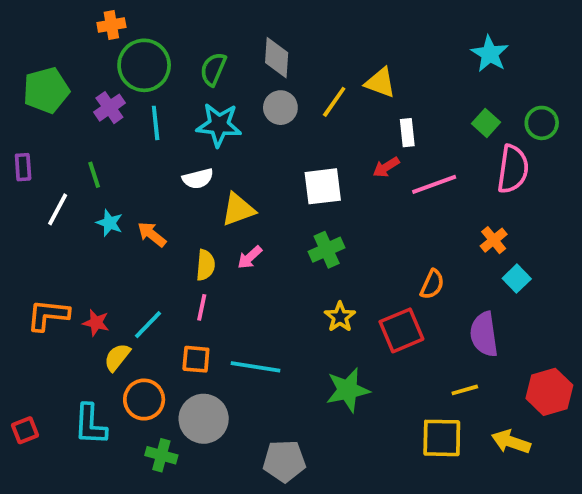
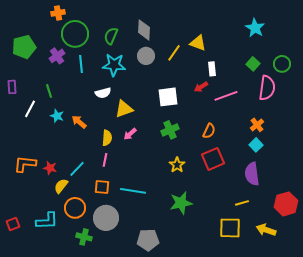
cyan square: (517, 279) -> (256, 145), moved
orange semicircle: (432, 284) -> (209, 131), moved
red square: (401, 330) -> (213, 159), moved
cyan L-shape: (90, 425) -> (47, 221), turned -95

